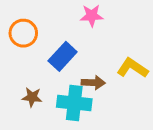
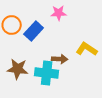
blue rectangle: (63, 56) -> (34, 31), moved
brown star: (32, 97) -> (18, 69), size x1.5

